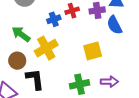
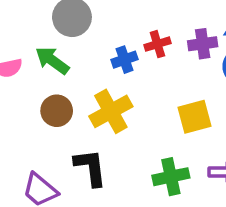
green arrow: (21, 34) -> (52, 60), moved
brown circle: (17, 61) -> (57, 111), moved

